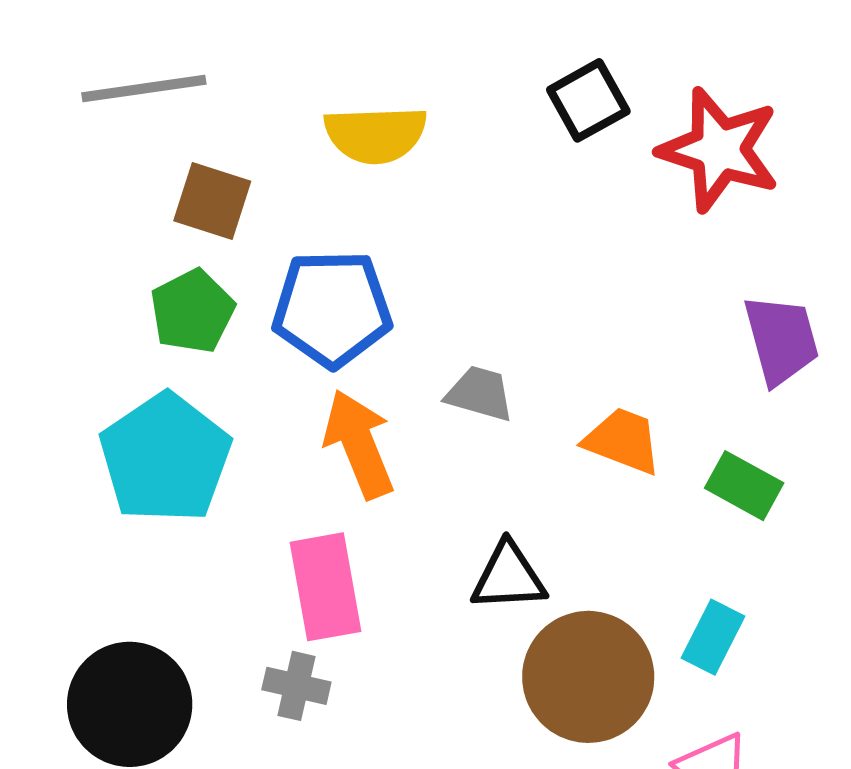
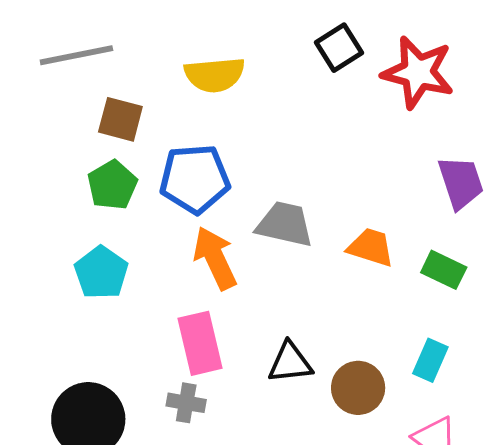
gray trapezoid: (480, 394) -> (285, 224), size x1.4
cyan pentagon: (165, 458) -> (101, 273), size x0.7
black triangle: (508, 577) -> (290, 363), moved
brown circle: (588, 677) -> (358, 388), size x0.7

